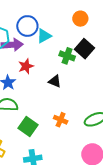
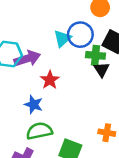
blue circle: (27, 26) -> (80, 35), moved
black triangle: (55, 81) -> (102, 70), moved, turned 48

